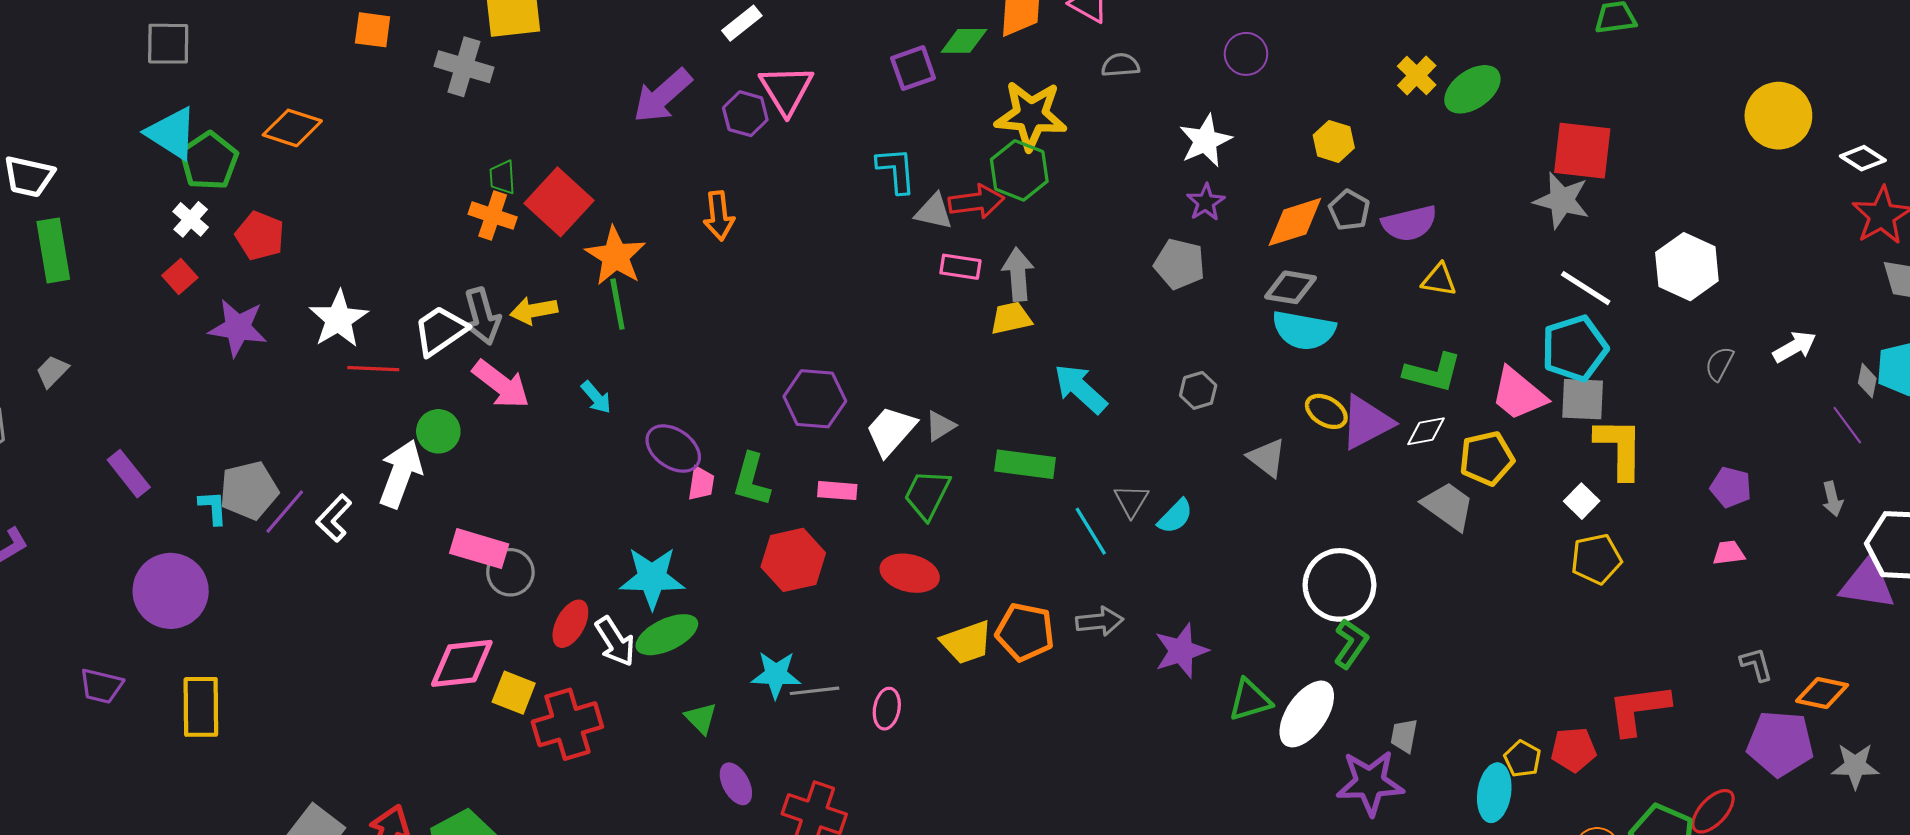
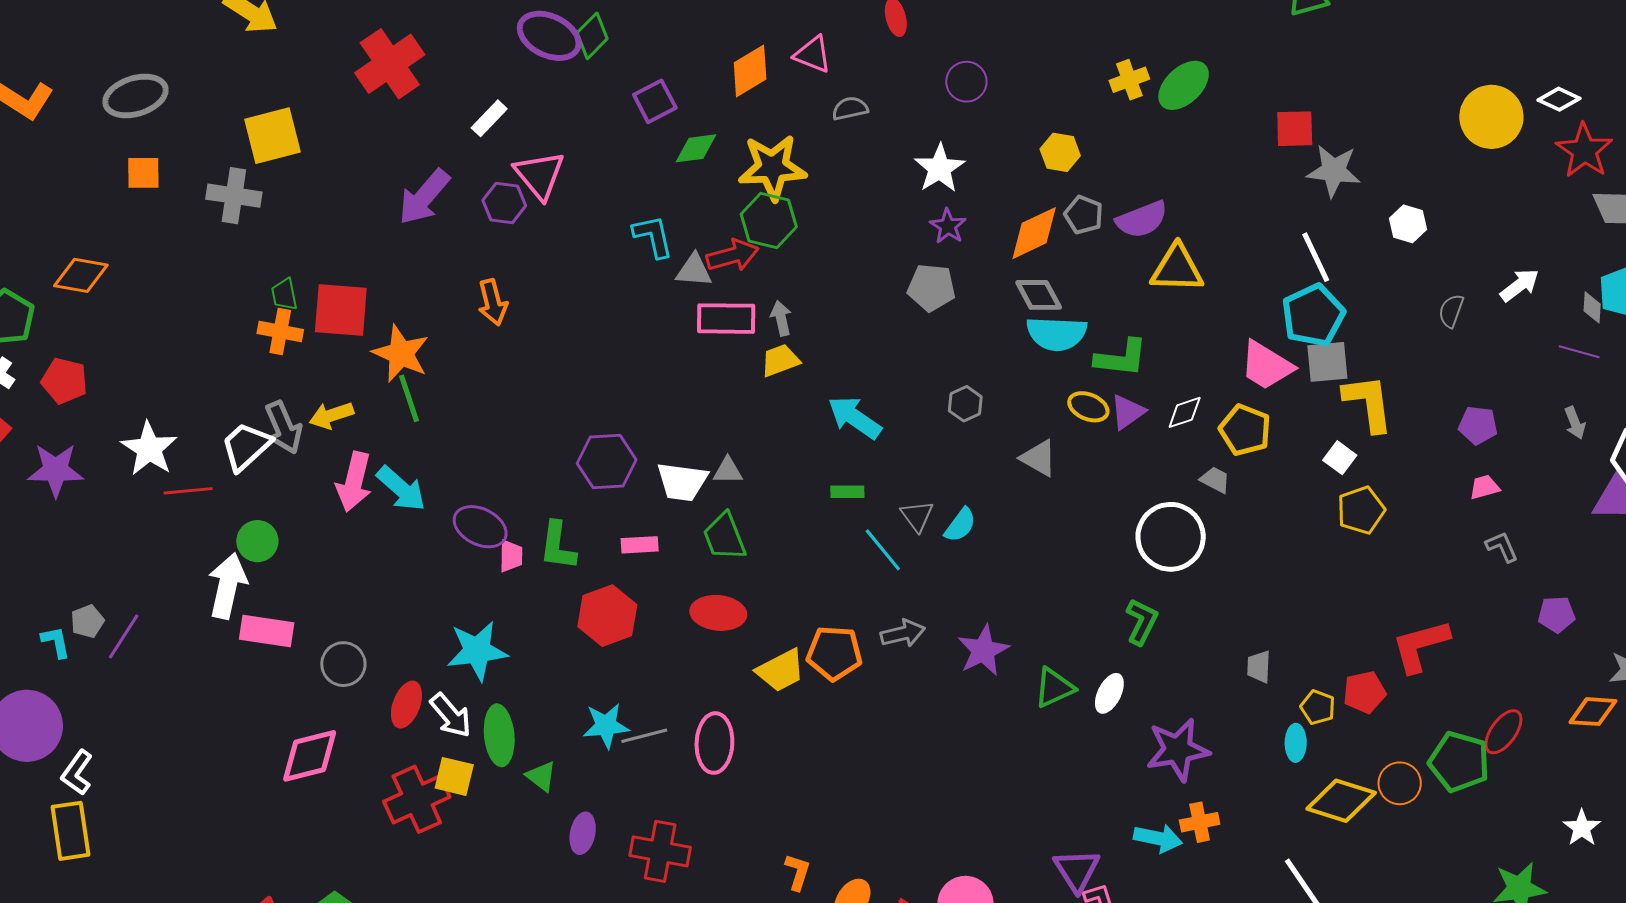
green diamond: (964, 41) -> (696, 148), moved
purple square: (913, 68) -> (655, 101), moved
yellow cross: (1417, 75) -> (1129, 80), turned 33
yellow circle: (1778, 116) -> (1491, 117), moved
red square: (1582, 151) -> (1295, 129), size x0.7
gray star: (1562, 200) -> (1334, 171), moved
red square: (559, 202) -> (341, 310), turned -30
pink rectangle: (960, 267) -> (726, 319), size x1.5
white hexagon: (1687, 267) -> (1408, 224), size x0.6
gray arrow: (1018, 274) -> (781, 318), size x0.7
yellow triangle: (1439, 280) -> (1177, 269), size x1.6
gray diamond: (1291, 287) -> (1039, 295), turned 60
white line: (1586, 288) -> (1316, 257), turned 40
green L-shape: (1433, 373) -> (1121, 358), moved
pink arrow: (501, 384) -> (354, 482), moved, turned 74
cyan arrow: (596, 397) -> (401, 489), size x1.6
purple triangle: (1367, 422) -> (1128, 412), size x0.7
purple line: (1847, 425) -> (1579, 352), turned -30
gray triangle: (940, 426) -> (728, 471), turned 40
white trapezoid: (891, 431) -> (682, 482), turned -116
yellow pentagon: (1487, 458) -> (1245, 430), turned -30
green rectangle: (1025, 464) -> (847, 492), moved, size x0.6
gray pentagon: (249, 490) -> (87, 621), size x0.6
green trapezoid: (927, 494) -> (724, 537), turned -40
gray trapezoid: (1448, 506) -> (1215, 480), size x0.6
white L-shape: (334, 518) -> (77, 773), moved
pink rectangle: (479, 549) -> (267, 631), moved
white circle: (1339, 585) -> (1171, 537), moved
green ellipse: (667, 635) -> (499, 735), moved, turned -62
gray L-shape: (1756, 664) -> (1502, 547), moved
yellow square: (514, 693) -> (454, 776), moved
orange diamond: (1822, 693) -> (1593, 712), moved
pink ellipse: (887, 709) -> (714, 743), size x1.5
white ellipse: (1307, 714) -> (1109, 693), size x0.6
gray trapezoid: (1404, 736) -> (1259, 667), moved
purple pentagon: (1780, 743) -> (1557, 614), moved, size x0.6
purple ellipse: (736, 784) -> (583, 833), turned 48
cyan ellipse: (1494, 793) -> (1296, 743), size x0.7

